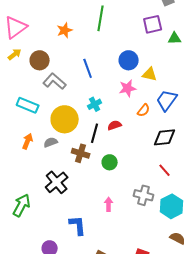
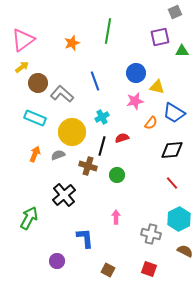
brown circle: (40, 60) -> (38, 83), moved
blue trapezoid: (167, 100) -> (174, 113), turned -95
gray cross: (144, 195) -> (151, 234), moved

